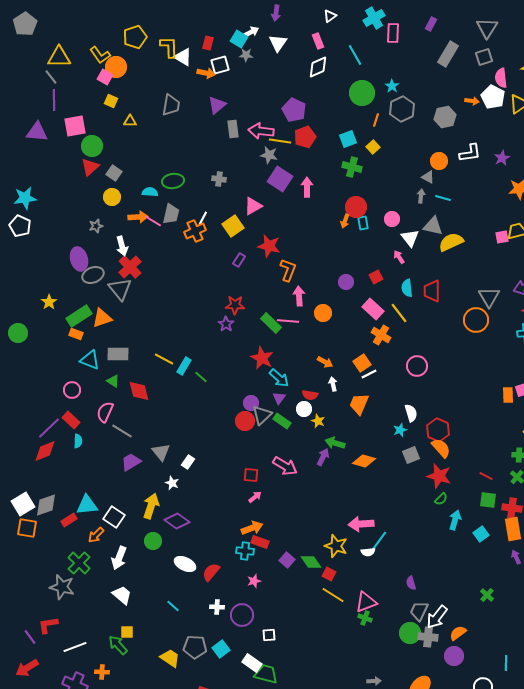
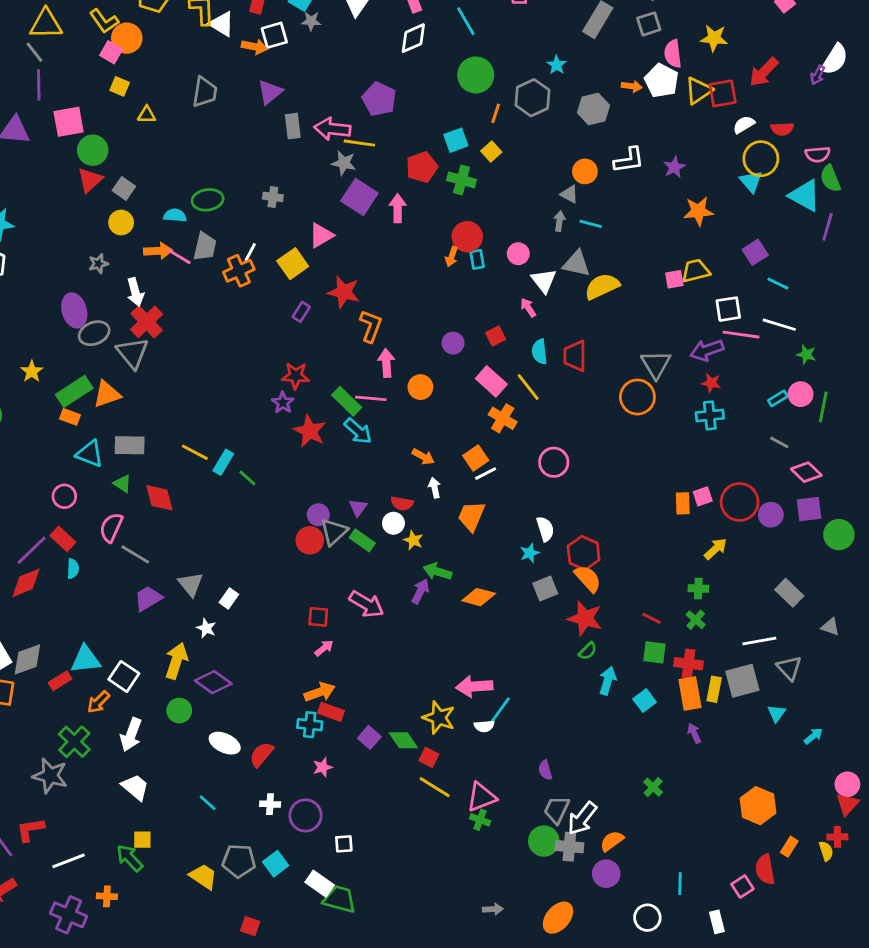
cyan star: (392, 86) -> (557, 65), moved
red pentagon: (305, 137) -> (422, 167), moved
red star: (262, 358) -> (310, 431), moved
cyan arrow: (279, 378) -> (358, 431), moved

